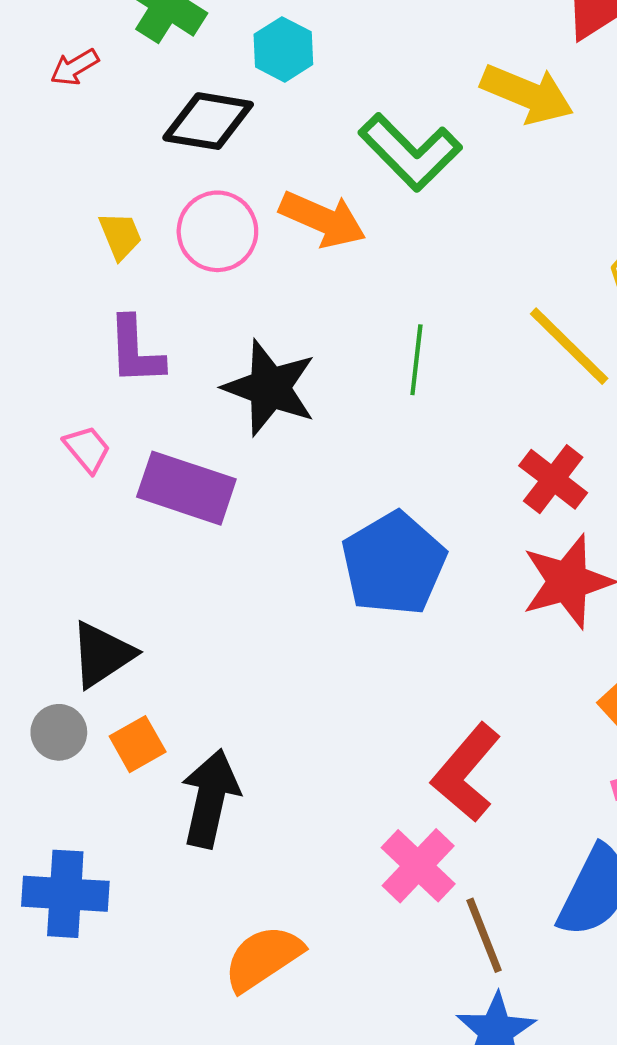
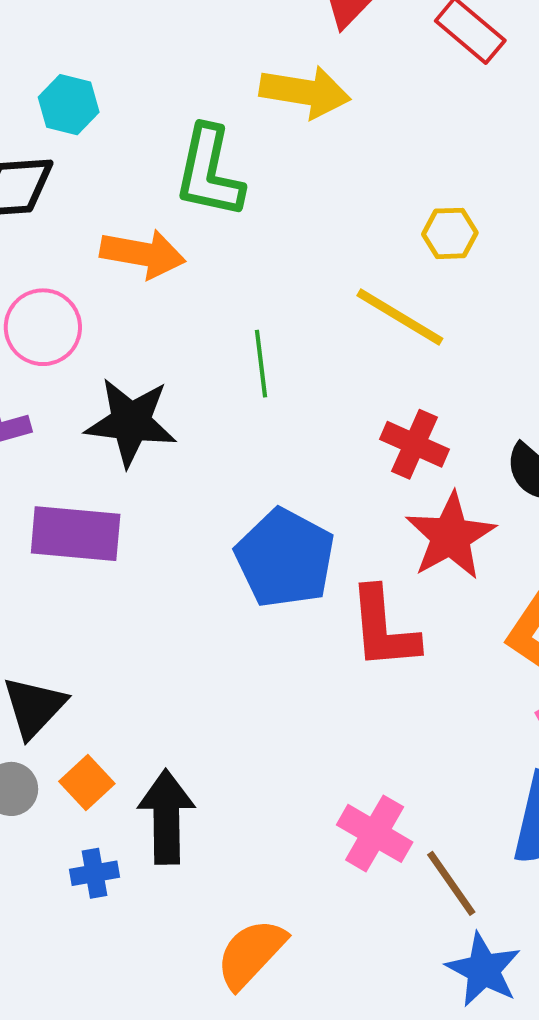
green L-shape: (410, 152) -> (209, 172), turned 70
pink circle: (217, 231) -> (43, 327), moved
red L-shape: (466, 773) -> (384, 628), moved, turned -32
blue cross: (65, 894) -> (94, 873), moved, size x0.6

